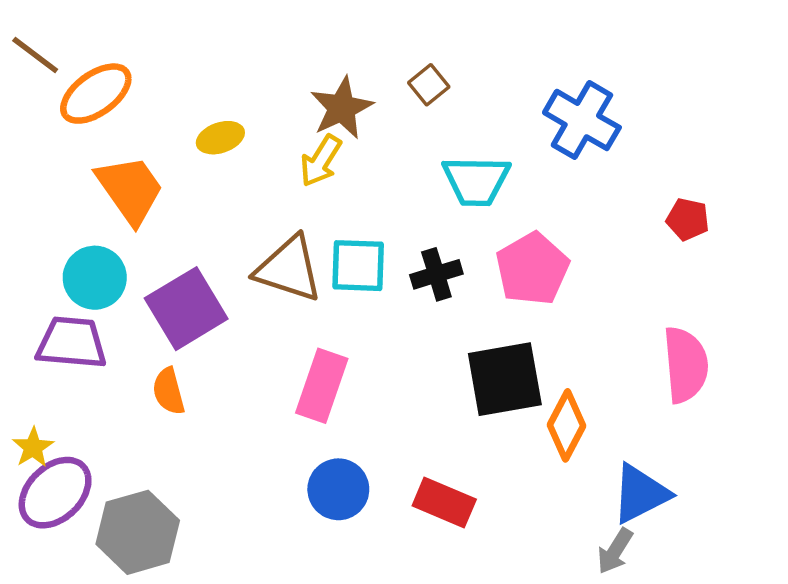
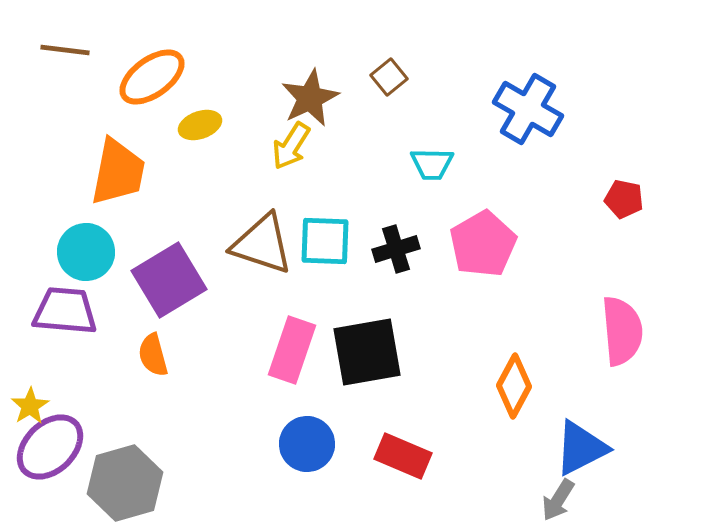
brown line: (35, 55) -> (65, 50), moved, turned -30
orange ellipse: (96, 94) -> (152, 77), moved
cyan trapezoid: (476, 181) -> (432, 164), size x0.7
orange trapezoid: (130, 189) -> (118, 172), turned 46
black square: (505, 379) -> (367, 352), moved

